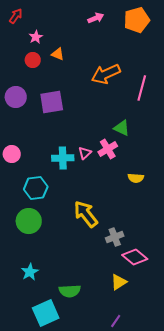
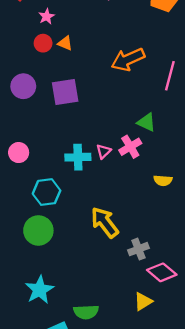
orange triangle: (58, 54) -> (65, 43), moved
cyan star: (30, 272) -> (40, 290), size x1.4

